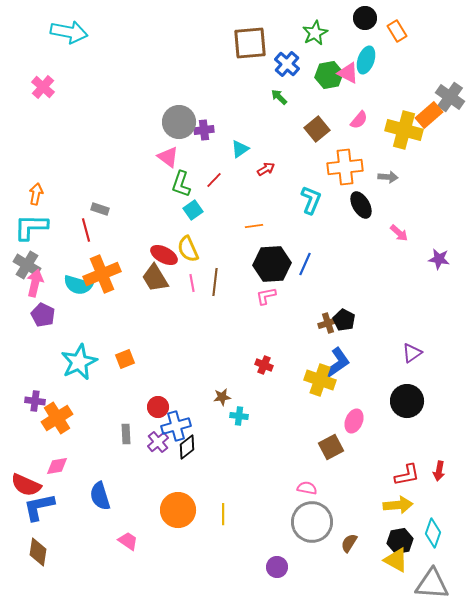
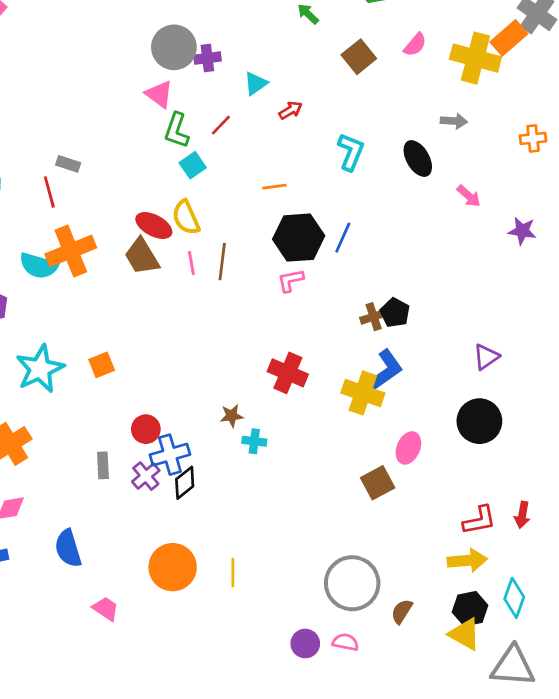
orange cross: (345, 167) -> (533, 138), moved, size x0.6
red cross: (264, 365) -> (288, 373), size x1.6
pink semicircle: (307, 488) -> (345, 642), moved

